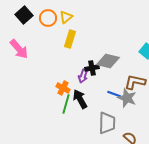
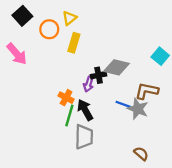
orange circle: (48, 18) -> (49, 29), moved
gray trapezoid: (107, 123) -> (84, 137), moved

